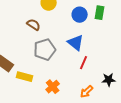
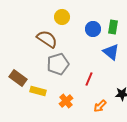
brown semicircle: (34, 25) -> (47, 39), size x1.5
blue triangle: (76, 43) -> (111, 52), moved
red line: (84, 63) -> (89, 79), moved

